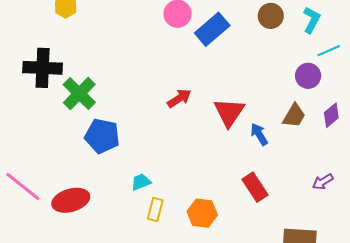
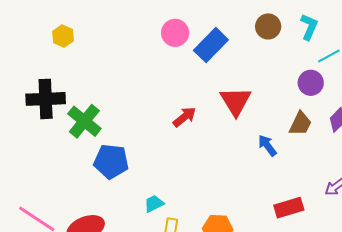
red triangle: (229, 112) -> (236, 101), moved
red rectangle: (255, 187) -> (289, 208), moved, turned -68

